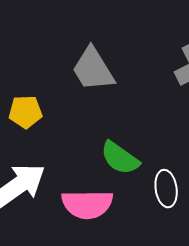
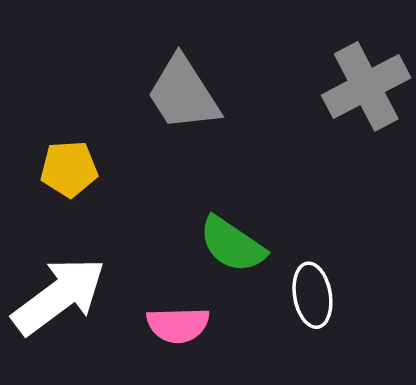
pink semicircle: (87, 204) -> (178, 325), size x0.7

